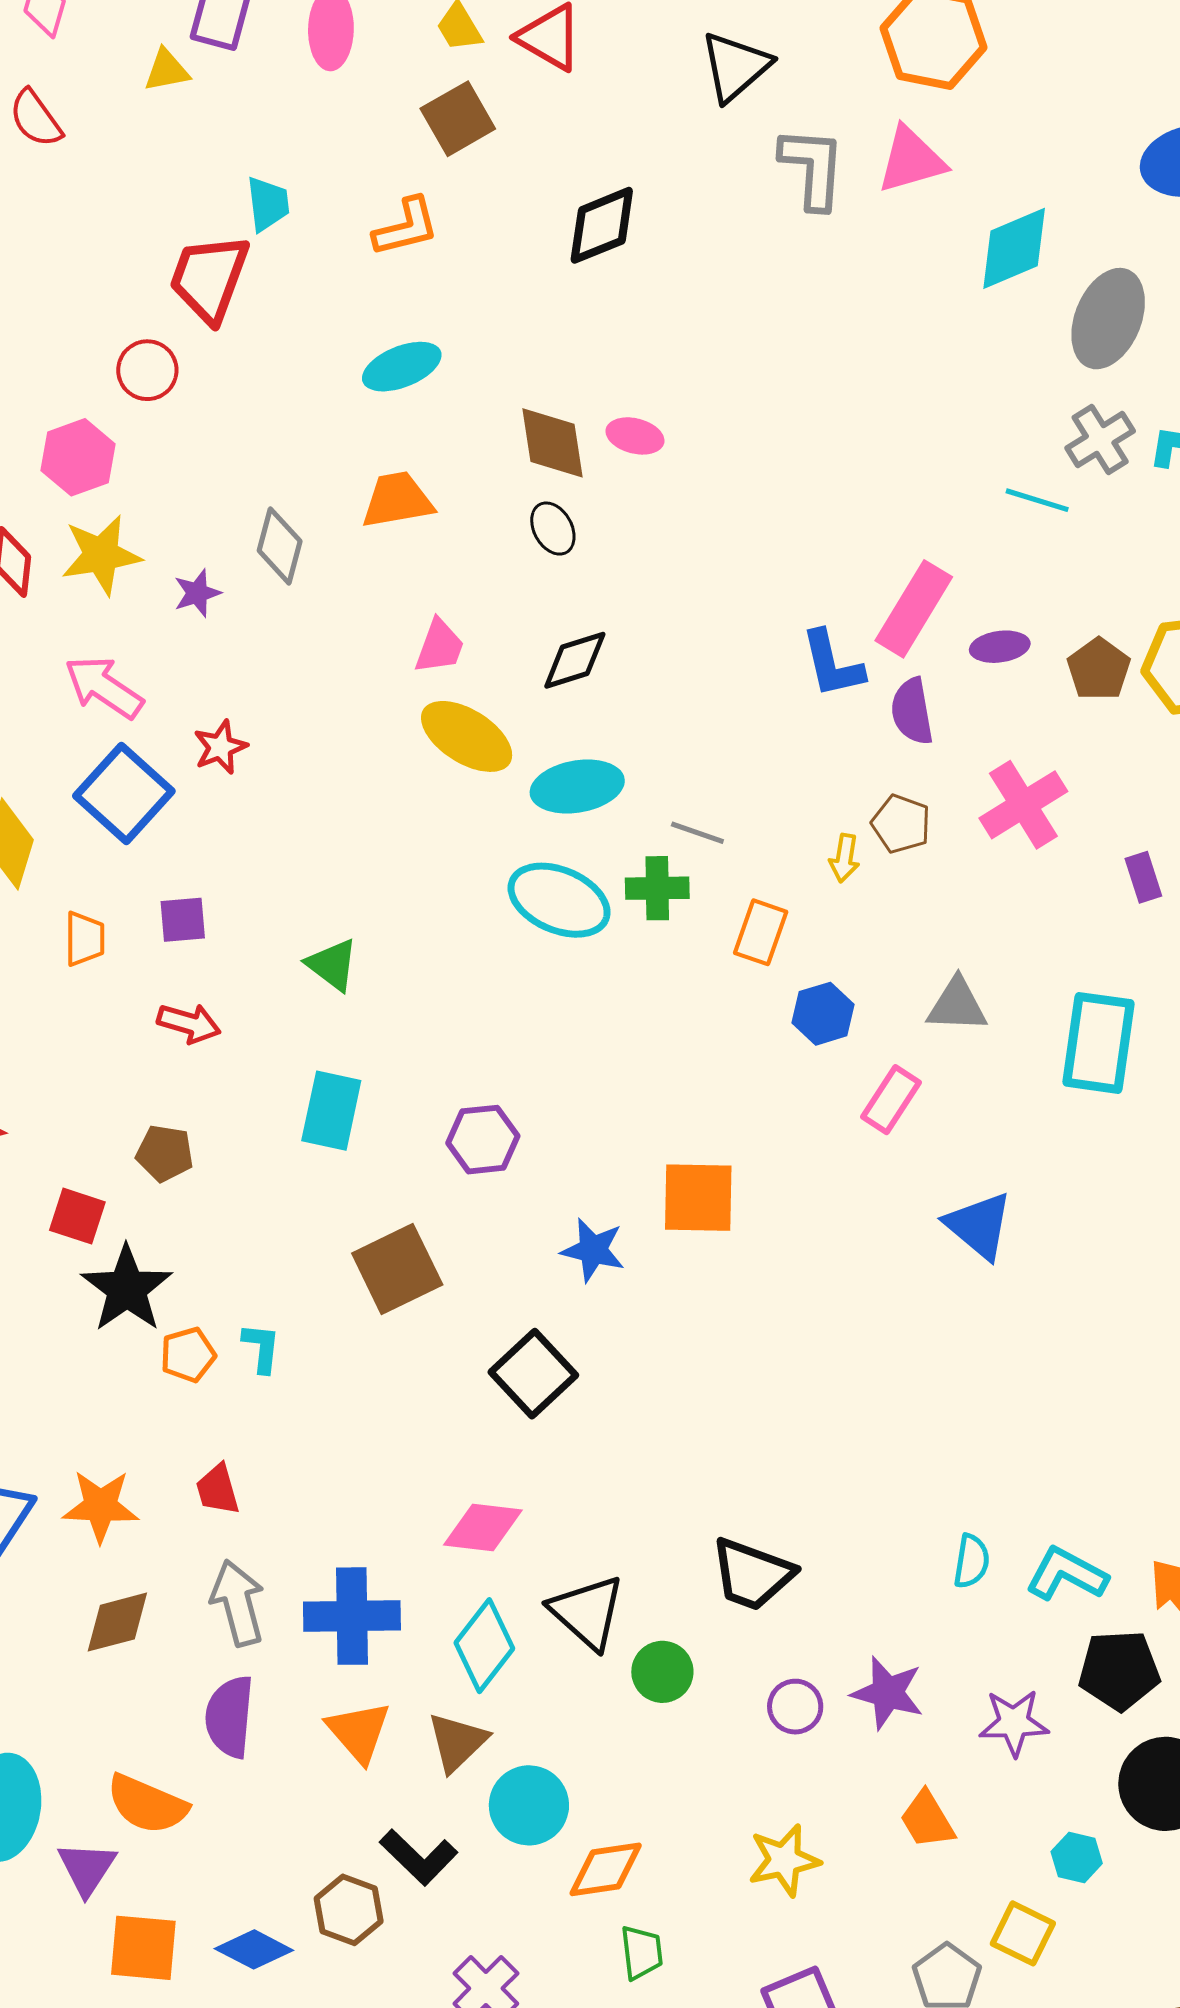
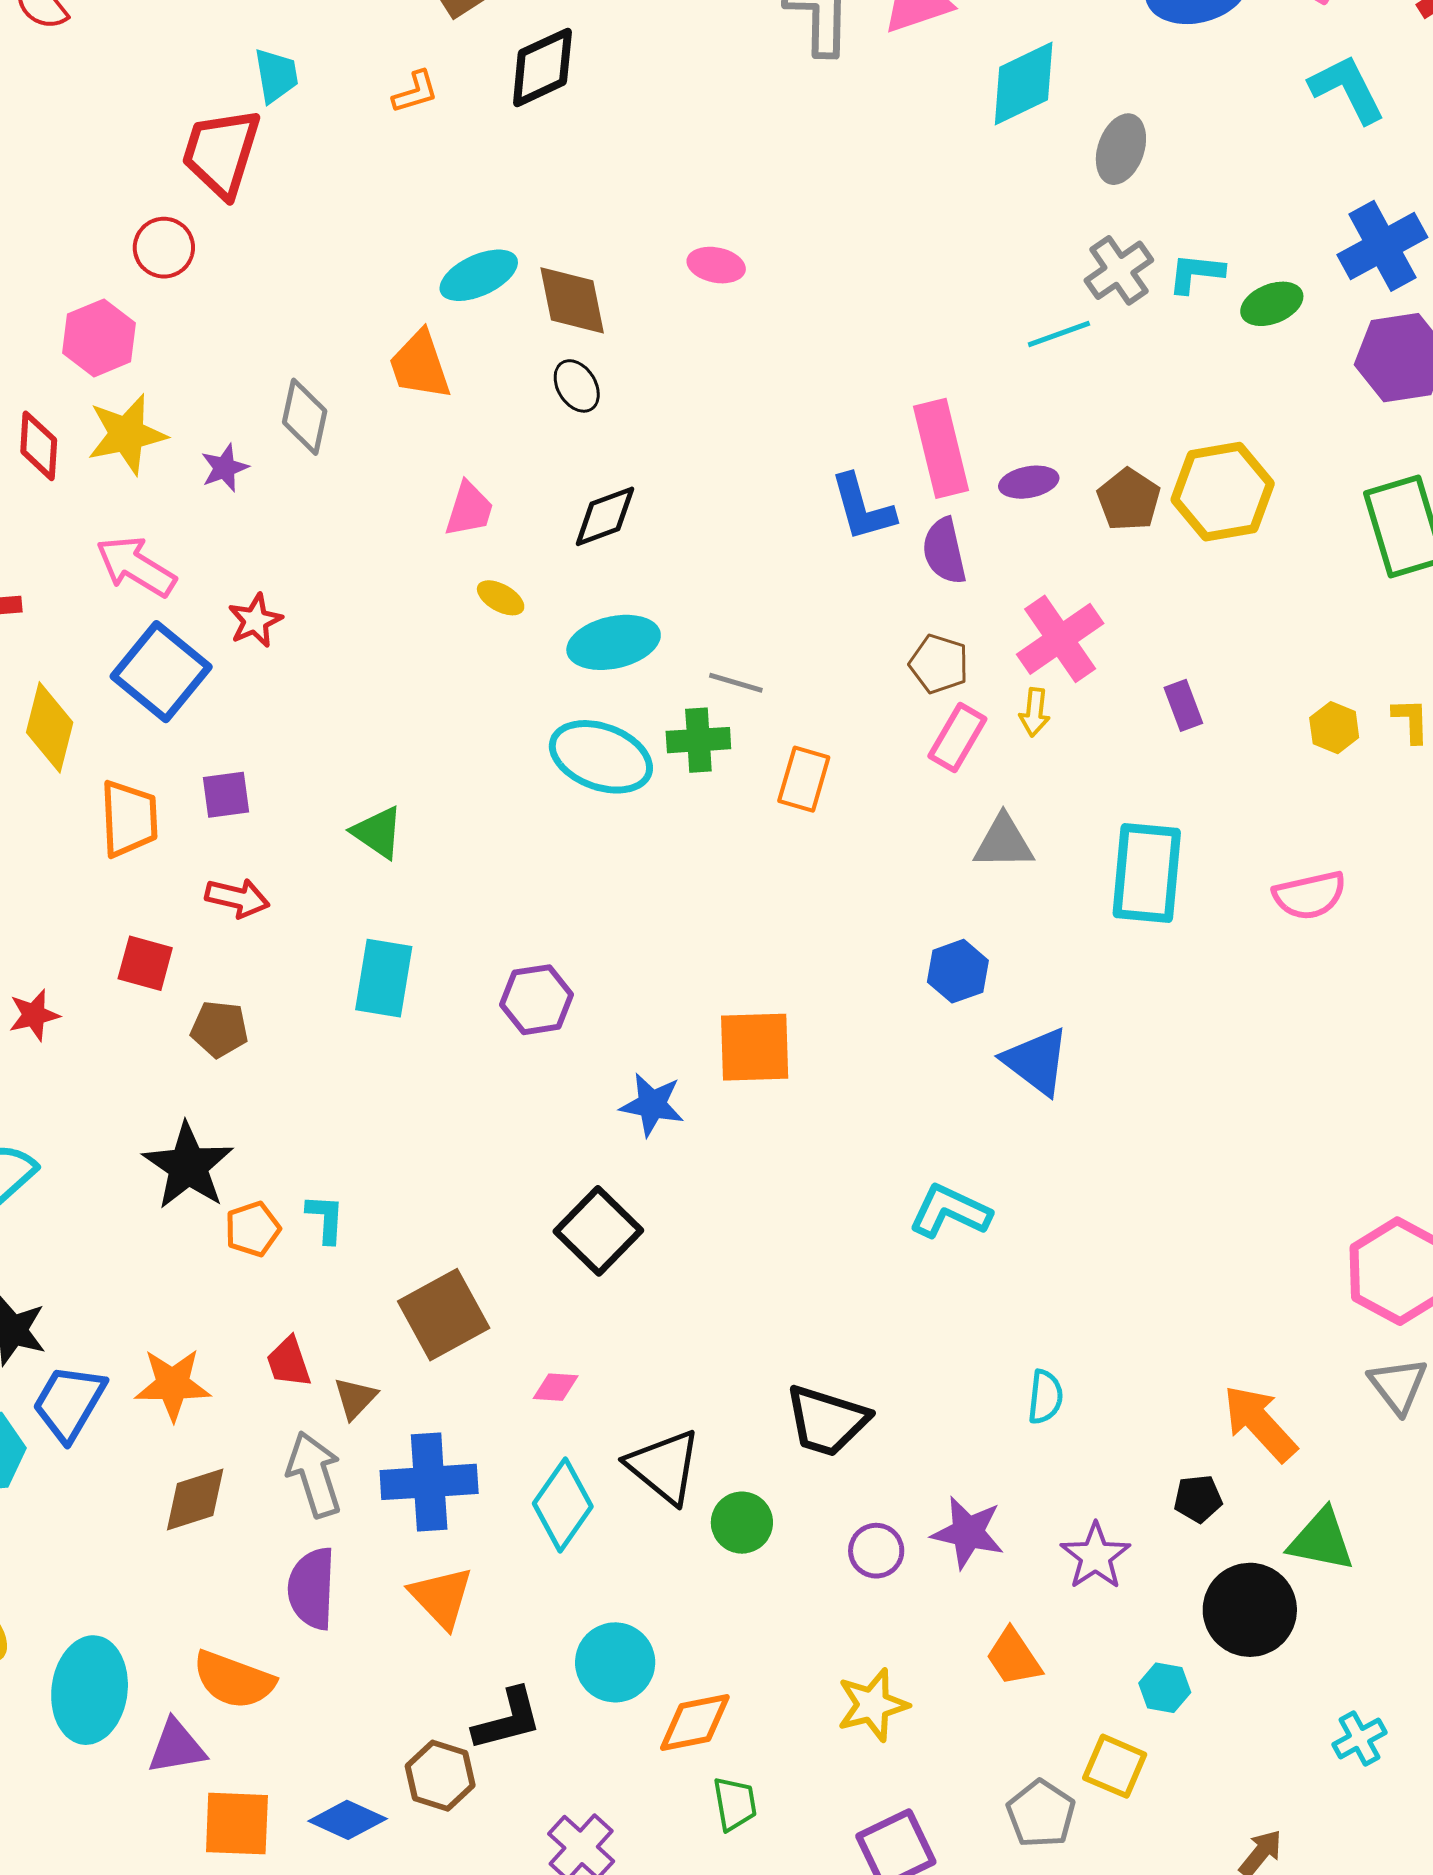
black diamond: (602, 225) -> (542, 67), moved
orange L-shape: (406, 227) -> (415, 92), size x0.7
gray ellipse: (1108, 319) -> (1121, 149), size x0.7
cyan ellipse: (402, 367) -> (479, 275), moved
pink ellipse: (635, 436) -> (716, 265), moved
orange trapezoid: (397, 500) -> (420, 365), turned -96
cyan line: (1037, 500) -> (1059, 334), turned -34
pink rectangle: (914, 609) -> (941, 448), turned -42
yellow ellipse: (467, 736) -> (501, 598), size x0.5
yellow arrow: (844, 858) -> (1035, 712), moved
orange trapezoid: (85, 939) -> (129, 819), size x1.4
blue hexagon: (823, 1014) -> (958, 971), moved
pink rectangle: (891, 1100) -> (957, 737), moved
red square: (77, 1216) -> (145, 963), moved
brown square: (397, 1269) -> (444, 1315), moved
pink diamond: (483, 1528) -> (556, 1387), size x0.6
cyan L-shape: (1067, 1574) -> (950, 1211), moved
black pentagon: (1119, 1670) -> (1198, 1499), size x0.6
purple star: (1014, 1723) -> (1095, 1556), turned -30
brown triangle: (457, 1742) -> (355, 1398), moved, size x0.7
black L-shape: (419, 1857) -> (508, 1720), turned -56
purple triangle: (87, 1868) -> (177, 1747), turned 50

